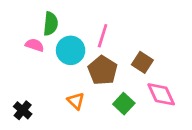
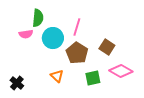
pink semicircle: (35, 45) -> (26, 34), turned 152
pink diamond: (161, 94) -> (121, 71), turned -35
green square: (124, 104) -> (93, 78), turned 35

